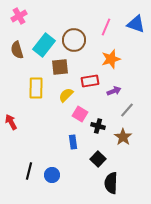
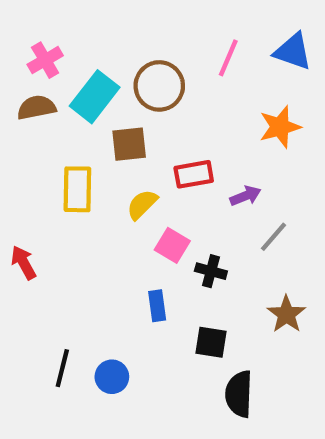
pink cross: (19, 16) -> (45, 60), moved
brown semicircle: (17, 50) -> (36, 107), turned 96
orange star: (111, 59) -> (280, 127), moved
brown star: (123, 137) -> (286, 314), moved
black square: (98, 159) -> (211, 342), turned -35

